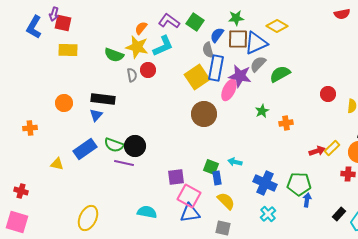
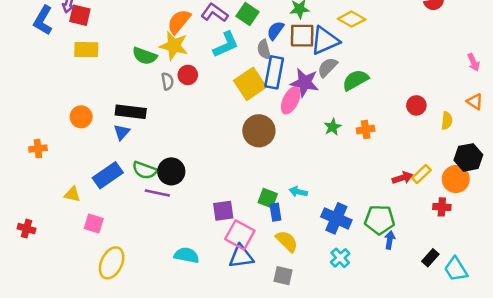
orange semicircle: (141, 28) -> (179, 22), size x1.5
cyan L-shape: (163, 46) -> (226, 44), moved
orange cross: (286, 123) -> (366, 130), moved
pink square: (17, 222) -> (94, 224), moved, size x0.7

